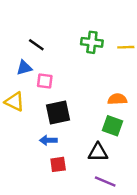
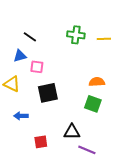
blue arrow: (48, 140) -> (21, 116), moved
black triangle: (98, 152) -> (72, 132), moved
red square: (58, 164) -> (41, 142), moved

